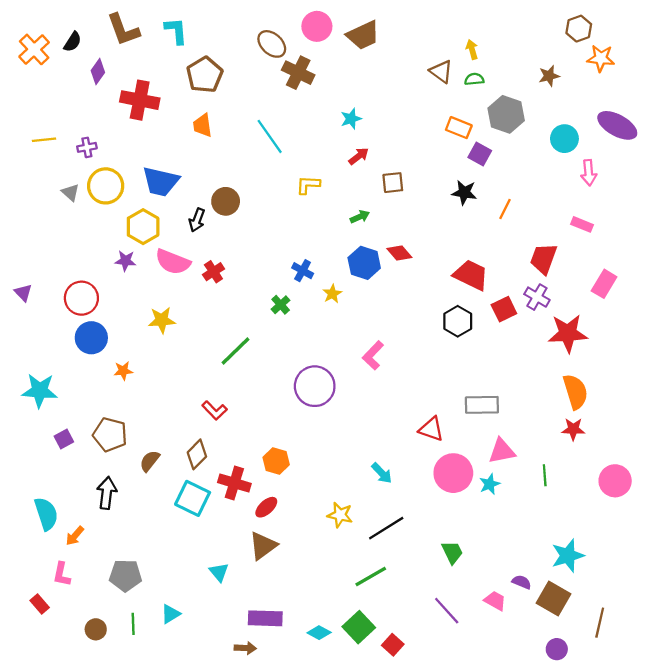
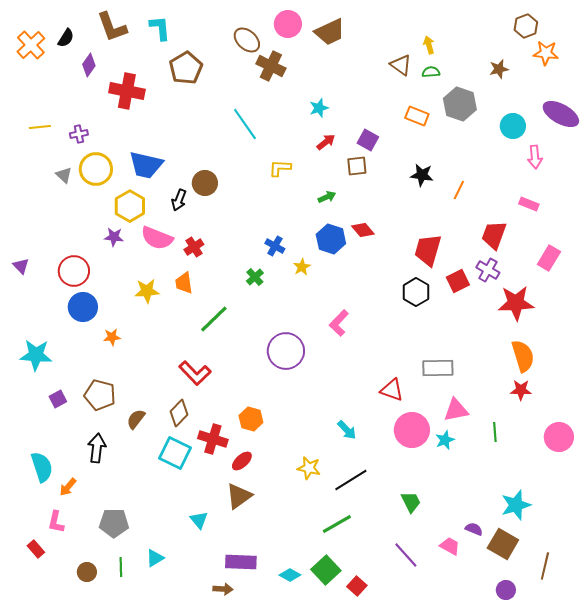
orange trapezoid: (202, 125) -> (184, 283), moved
purple square: (480, 154) -> (368, 140), moved
red trapezoid: (471, 275) -> (428, 250), turned -100
red L-shape: (215, 410) -> (195, 373), size x1.4

